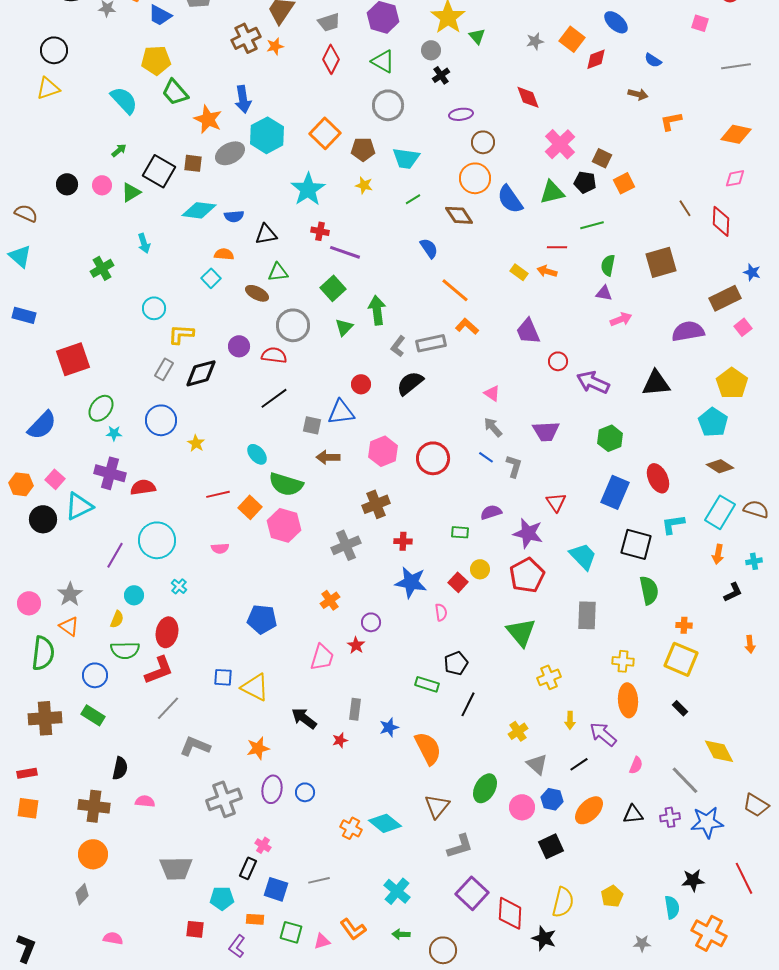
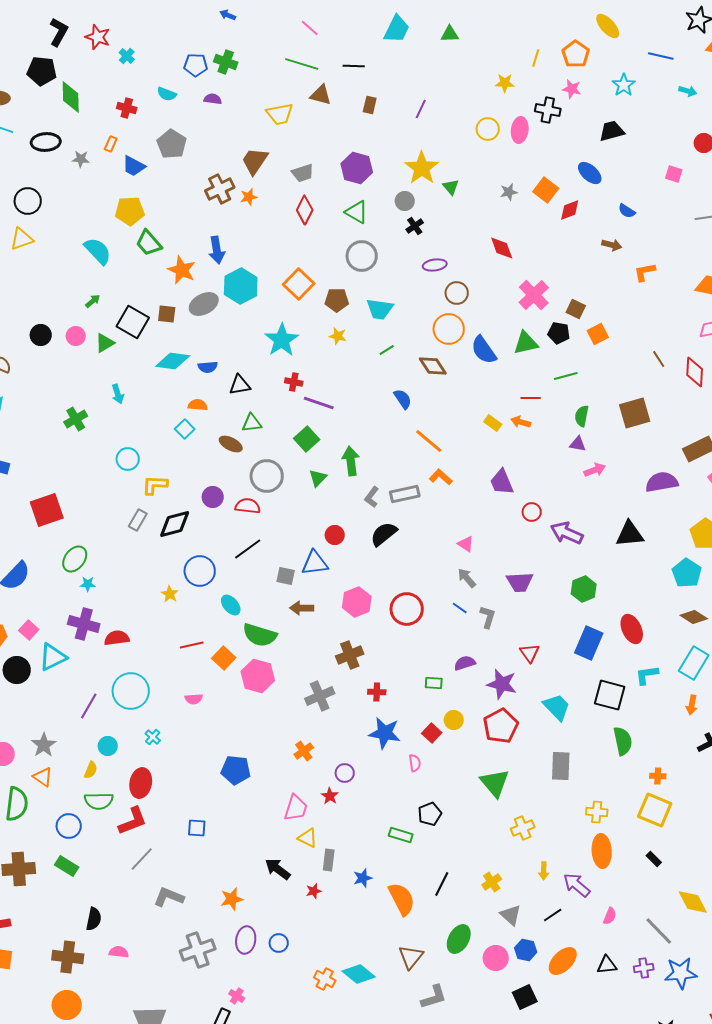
blue circle: (161, 420) -> (200, 571), moved
yellow triangle: (255, 687) -> (308, 838), moved, size x0.7
black line: (468, 704) -> (442, 884), moved

